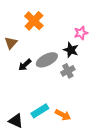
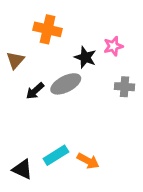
orange cross: (34, 21) -> (48, 29), turned -30
black star: (71, 50) -> (85, 57), moved
gray cross: (68, 71) -> (124, 87), moved, turned 32

